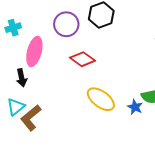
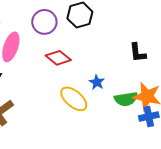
blue star: (135, 107) -> (97, 82), moved

